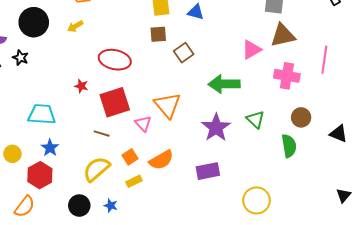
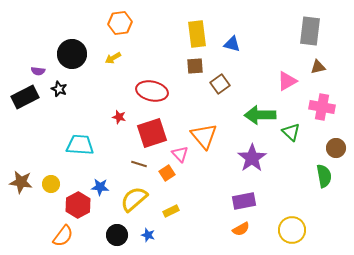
brown triangle: (283, 35) -> (318, 67), size x0.6
green triangle: (256, 119) -> (291, 132), moved
blue star: (50, 148) -> (100, 187), moved, turned -30
orange square: (130, 157) -> (167, 173), moved
orange semicircle: (161, 160) -> (241, 229), moved, size x0.7

